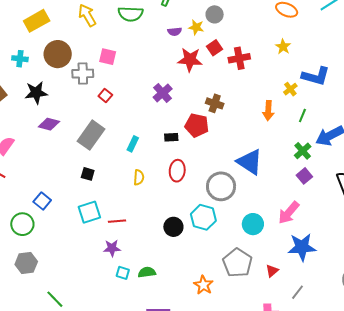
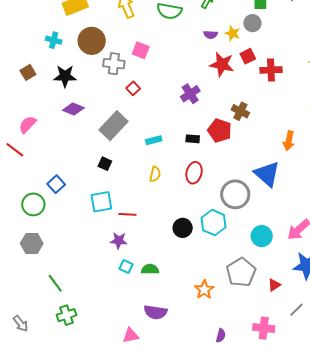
orange arrow: (268, 111) -> (289, 141), moved
cyan rectangle: (133, 144) -> (154, 140), turned 42

